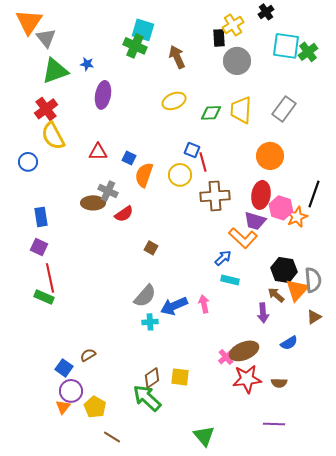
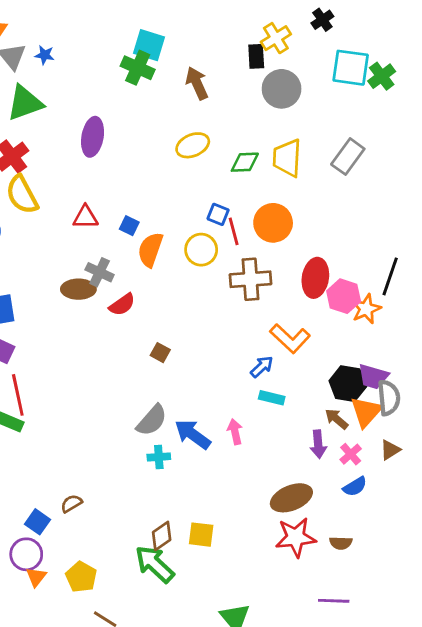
blue star: (87, 64) -> (45, 55), moved
orange circle: (270, 156) -> (273, 223), moved
purple trapezoid: (255, 221) -> (373, 377), moved
blue arrow: (174, 306) -> (193, 434), turned 60
pink cross: (226, 357) -> (351, 454), moved
purple circle: (71, 391) -> (26, 554), moved

